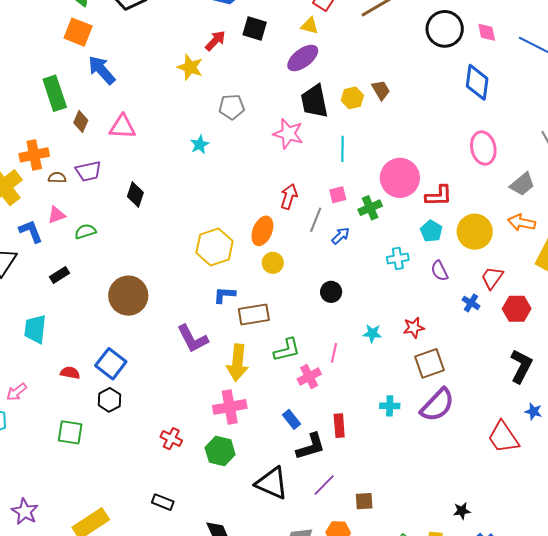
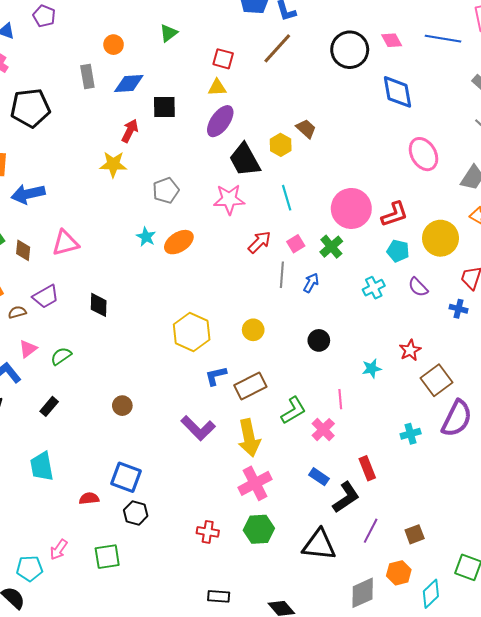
blue arrow: (102, 70) -> (28, 194), turned -44
red arrow: (289, 196) -> (259, 242), moved, turned 45
orange ellipse: (262, 231) -> (179, 242), moved, turned 52
brown circle: (128, 296) -> (122, 406), size x0.5
pink arrow: (17, 392) -> (59, 550), moved

